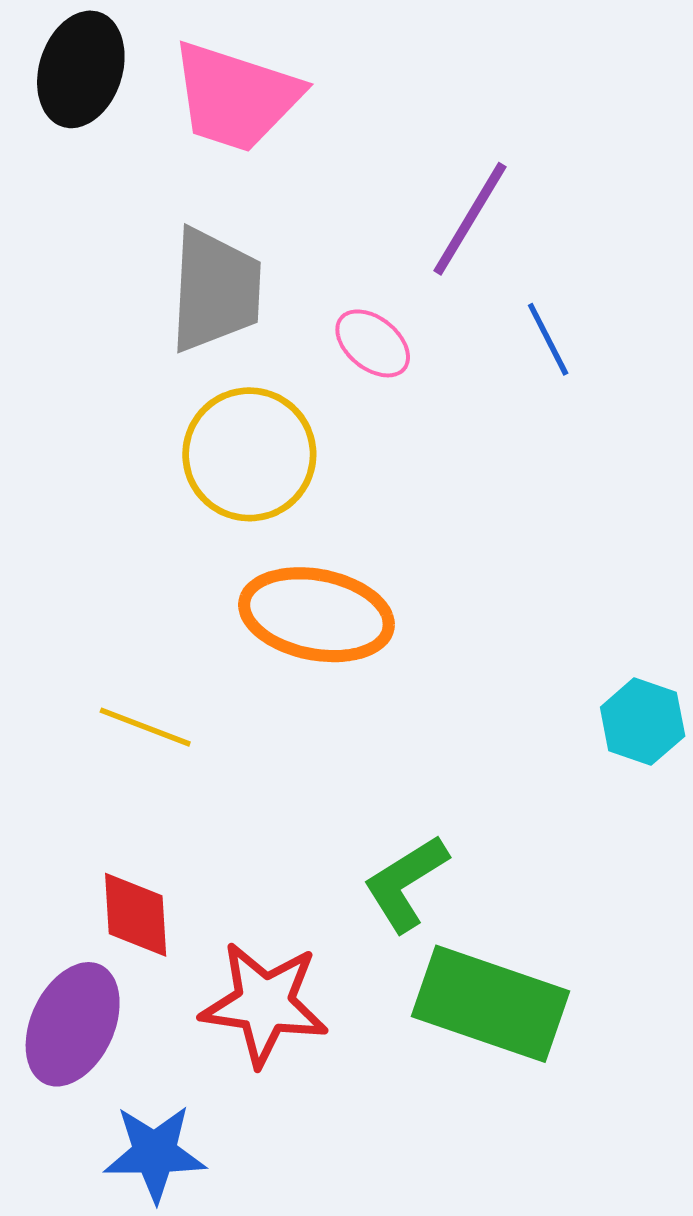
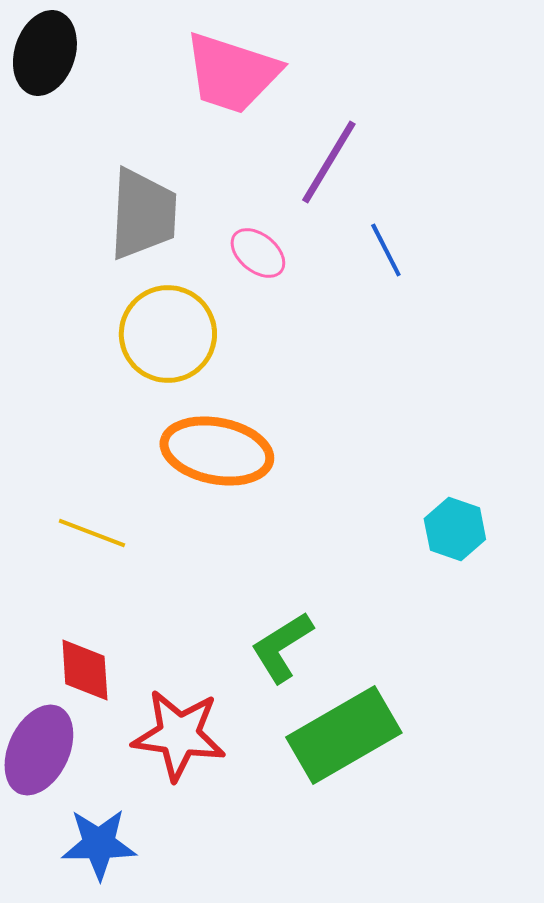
pink trapezoid: (236, 97) -> (232, 73), moved
green rectangle: (490, 1004) -> (344, 735), turned -49

